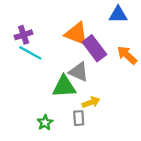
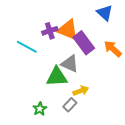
blue triangle: (118, 15) -> (105, 13), turned 42
purple cross: (24, 35) -> (50, 31), moved
gray rectangle: (79, 118) -> (70, 105), turned 48

